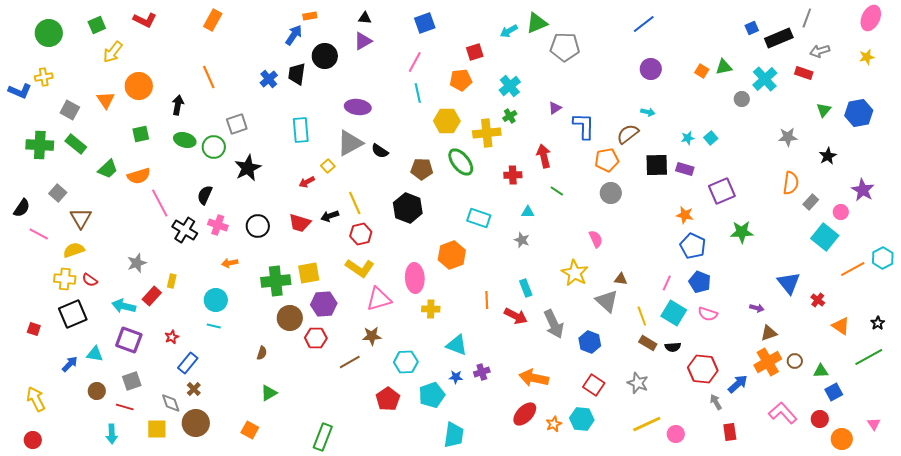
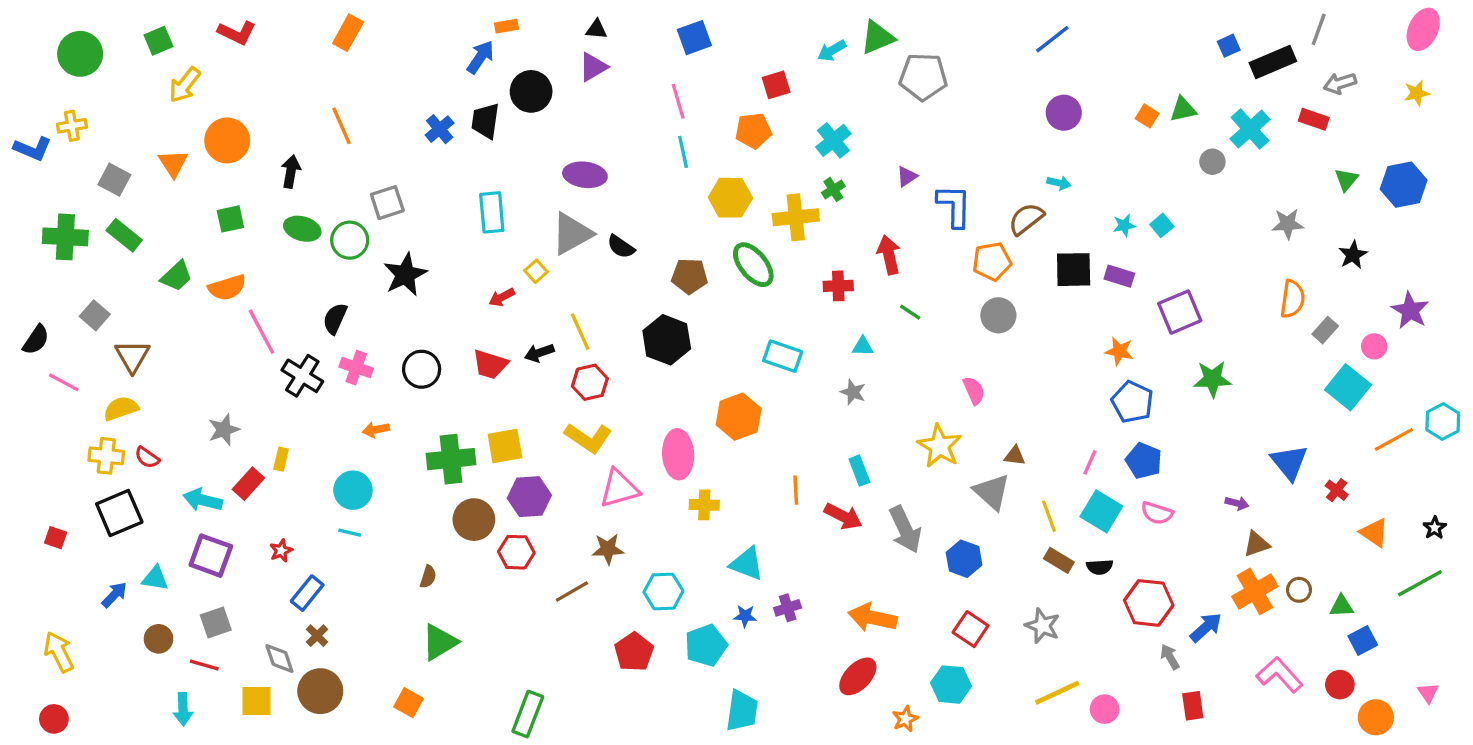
pink line: (415, 62) -> (678, 101), turned -45
green triangle: (269, 393) -> (440, 642), size x1.4
orange star: (554, 424) -> (905, 719), moved

